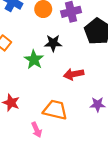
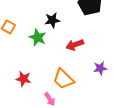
orange trapezoid: (55, 110) -> (63, 79), turned -140

